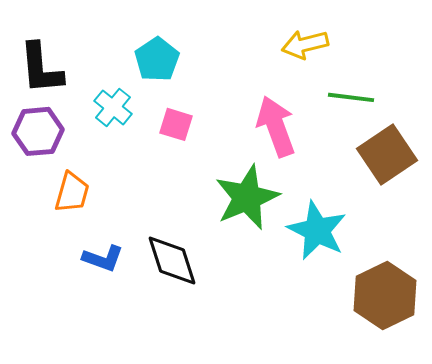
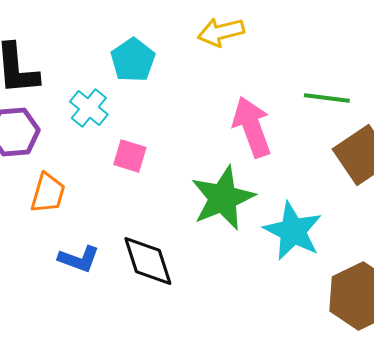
yellow arrow: (305, 44) -> (221, 32), moved
pink square: (176, 124) -> (130, 156), moved

